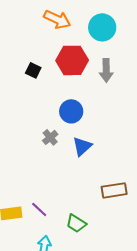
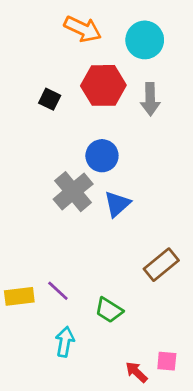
gray cross: (50, 137) -> (73, 192), size x1.8
brown rectangle: (114, 190) -> (161, 265), turned -30

